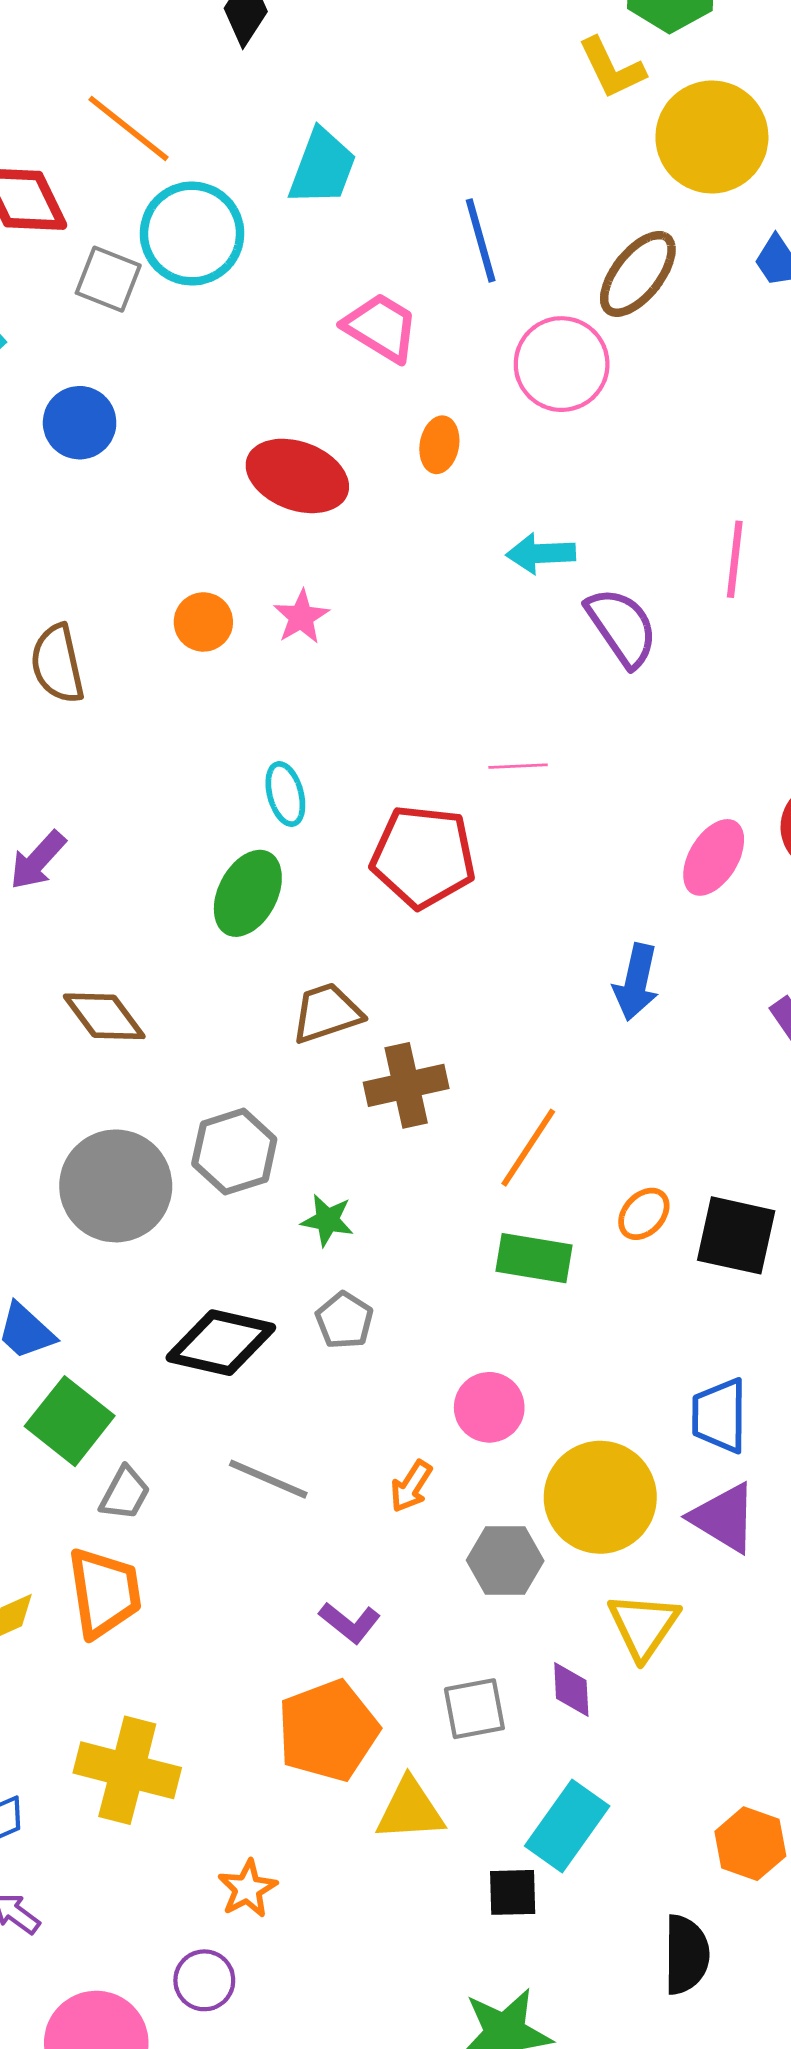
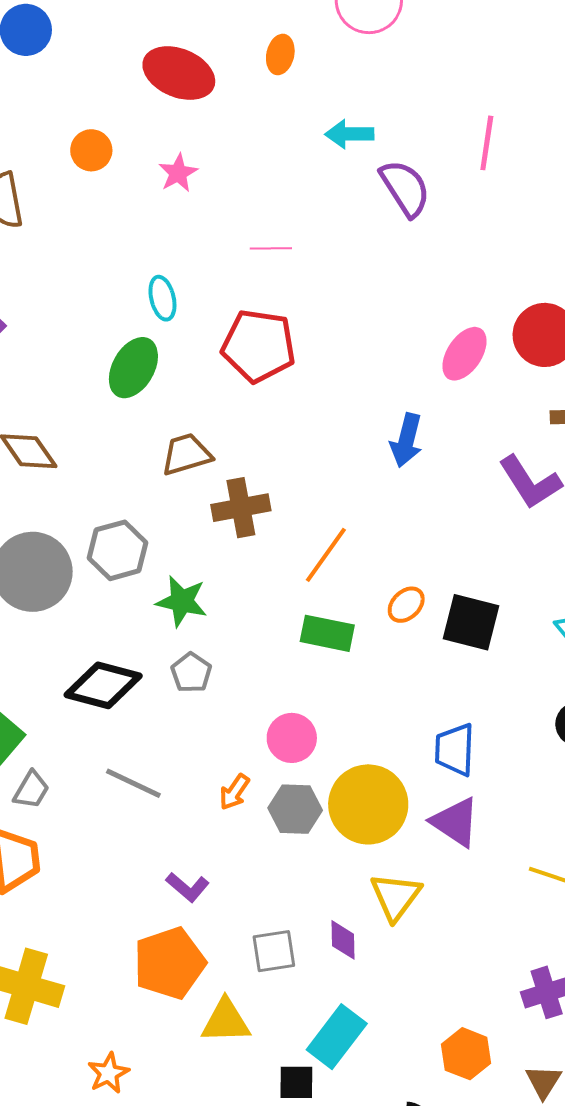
orange circle: (203, 622) -> (91, 150), moved
pink line: (518, 766) -> (271, 248), moved
green star: (327, 1220) -> (182, 601), size x1.4
gray hexagon: (505, 1561) -> (295, 809), moved

